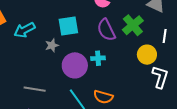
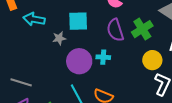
cyan arrow: (24, 30) -> (34, 19), turned 30
gray line: (35, 89) -> (21, 82), moved

